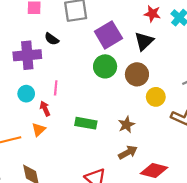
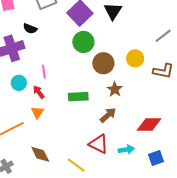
brown circle: (137, 74) -> (103, 63), moved
brown arrow: (128, 152) -> (108, 115), moved

